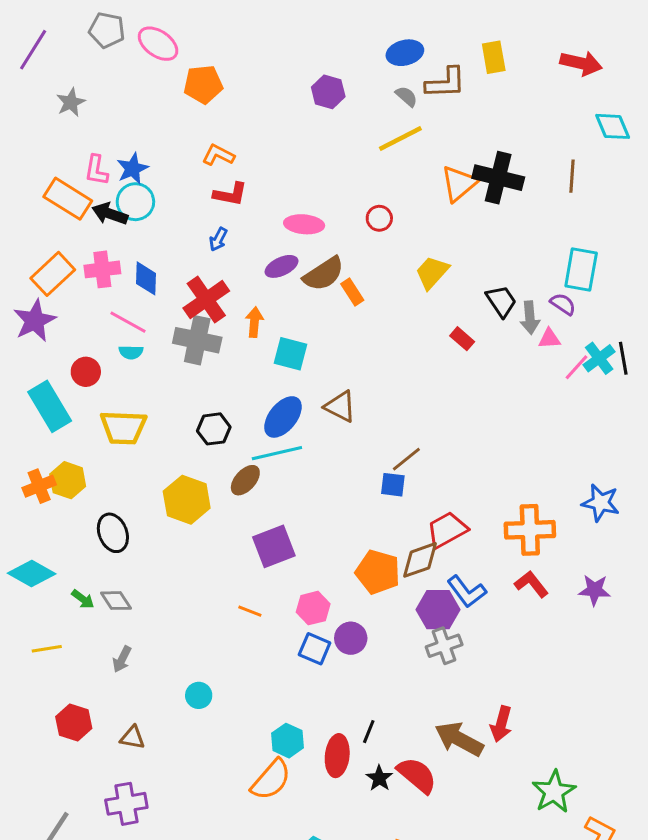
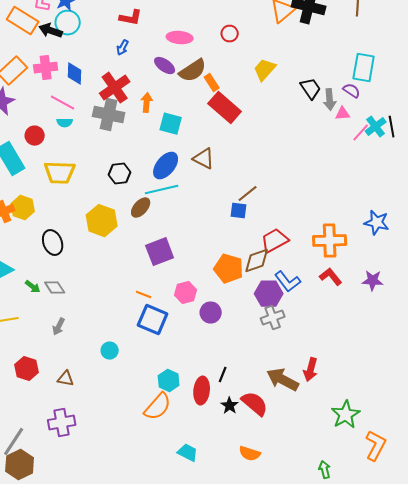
purple ellipse: (281, 266) -> (165, 66), turned 60
red rectangle: (462, 339) -> (225, 108), moved, size x2.0
blue square: (315, 649) -> (153, 320), moved, size x1.4

